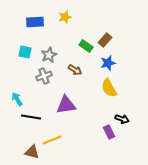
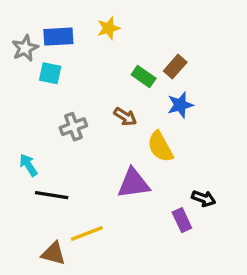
cyan square: (25, 52) -> (50, 73), moved
gray star: (49, 55) -> (25, 48), moved
yellow semicircle: (109, 88) -> (160, 147), moved
purple triangle: (66, 105) -> (134, 183), moved

